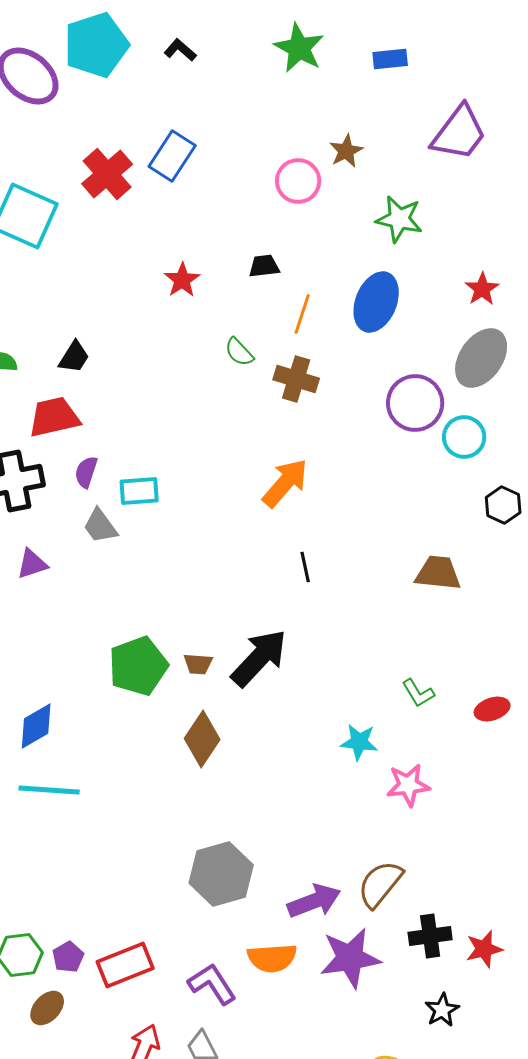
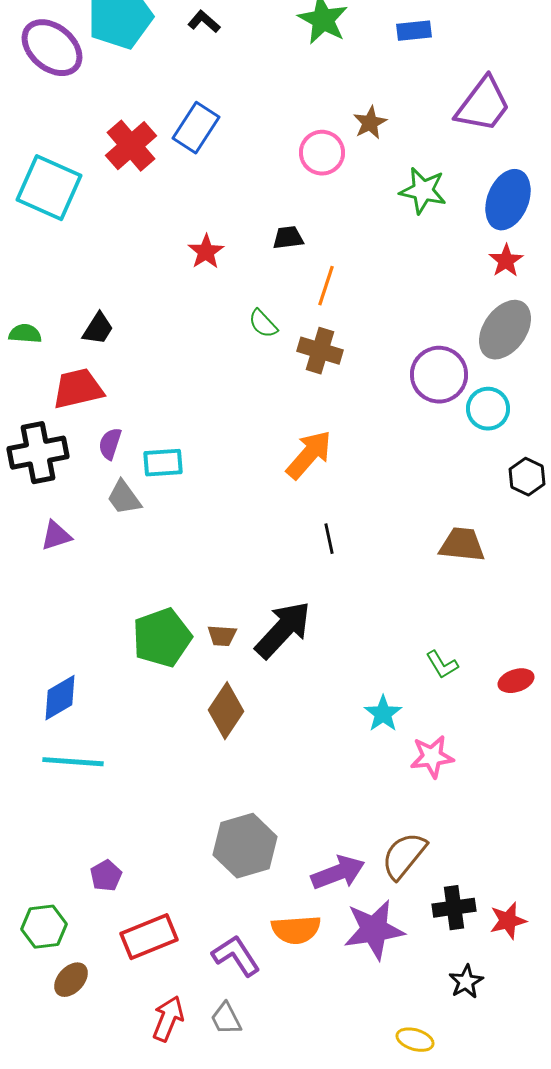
blue ellipse: (376, 302) -> (508, 200), moved
cyan star: (359, 742) -> (383, 714), turned 30
purple pentagon: (68, 957) -> (106, 876), moved

